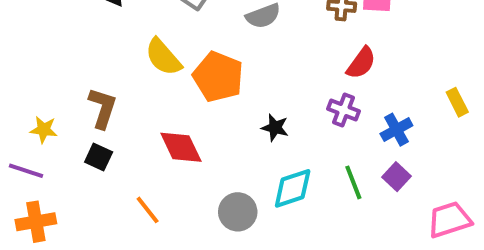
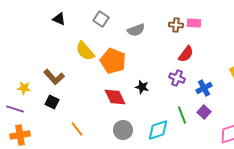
brown L-shape: (103, 108) -> (54, 77), turned 120
red diamond: (181, 147) -> (115, 97), moved
cyan diamond: (293, 188) -> (158, 130), moved

